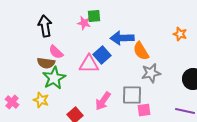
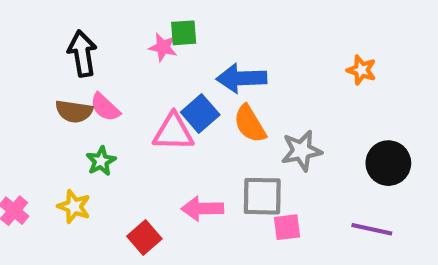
orange semicircle: (141, 51) -> (250, 124), moved
brown semicircle: (46, 63) -> (74, 111), moved
green star: (54, 78) -> (101, 161), size x0.6
pink arrow: (103, 101) -> (202, 209), turned 54

